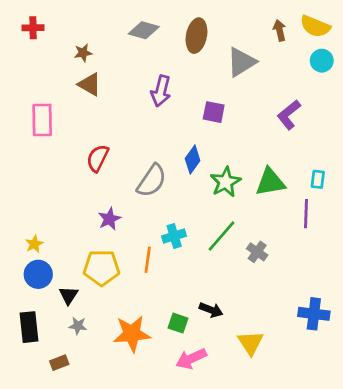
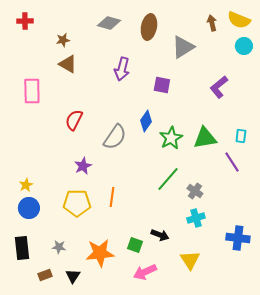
purple line: (306, 214) -> (232, 162), turned -35
cyan cross: (174, 236) -> (196, 218), moved
black triangle: (69, 295) -> (73, 276), moved

